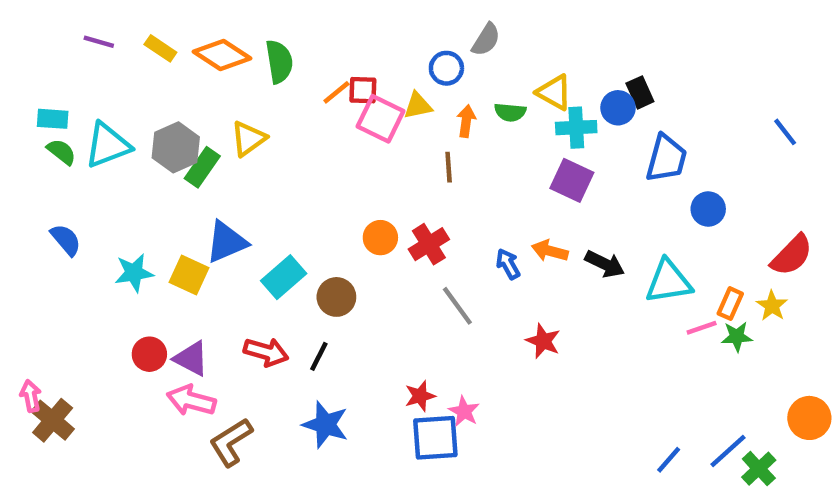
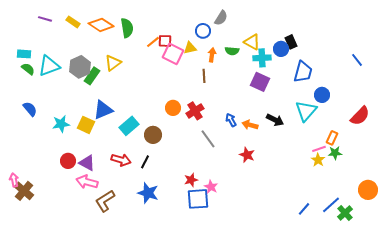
orange arrow: (550, 251) -> (250, 125), moved
cyan triangle: (669, 282) -> (306, 111), moved, turned -40
yellow star: (772, 306) -> (318, 160), moved

